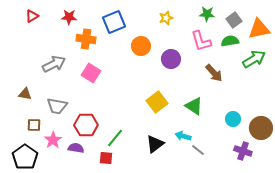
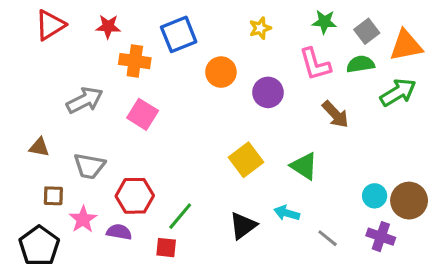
red triangle: (32, 16) -> (50, 25), size x1.5
cyan circle: (233, 119) -> (375, 196), moved
gray line: (198, 150) -> (328, 238), moved

